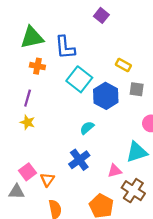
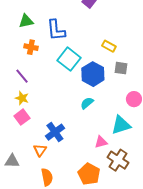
green triangle: (32, 37) -> (26, 21), size x0.7
purple line: (28, 98) -> (22, 76), turned -56
cyan semicircle: (87, 128) -> (87, 103), moved
blue cross: (79, 160) -> (55, 132), moved
pink square: (28, 172) -> (22, 117), moved

